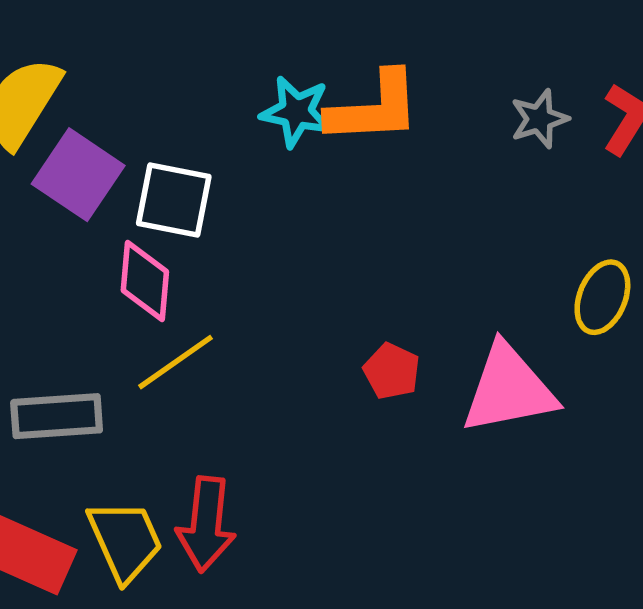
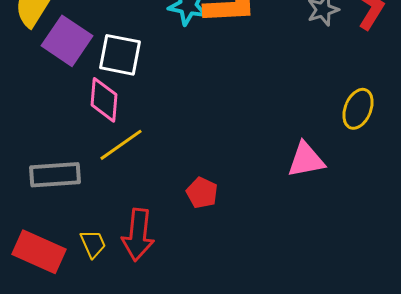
red pentagon: (392, 371) -> (202, 193), moved
pink triangle: (509, 389) -> (306, 160), size x0.7
yellow trapezoid: (125, 540) -> (93, 244), size x0.6

